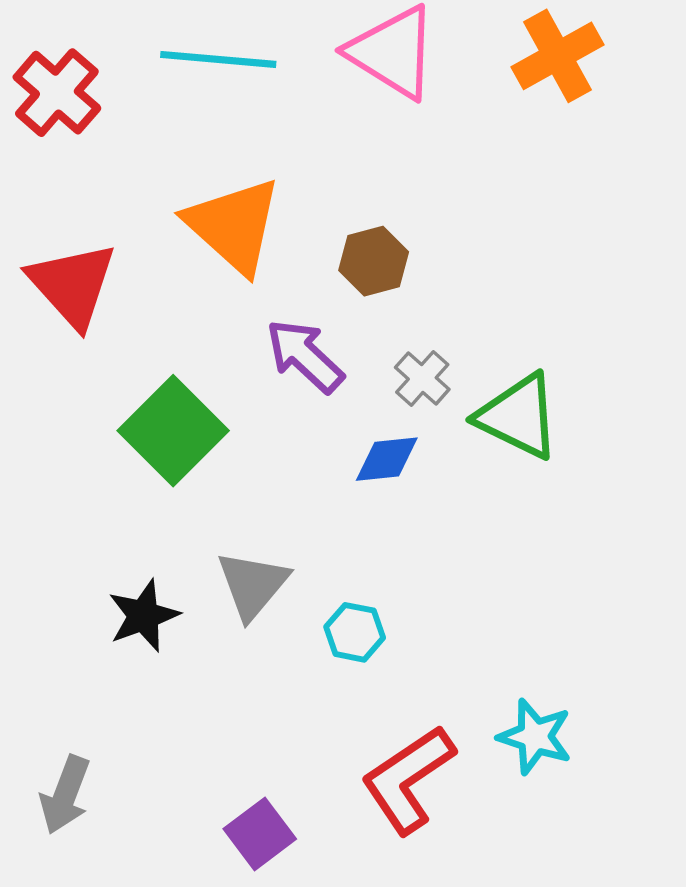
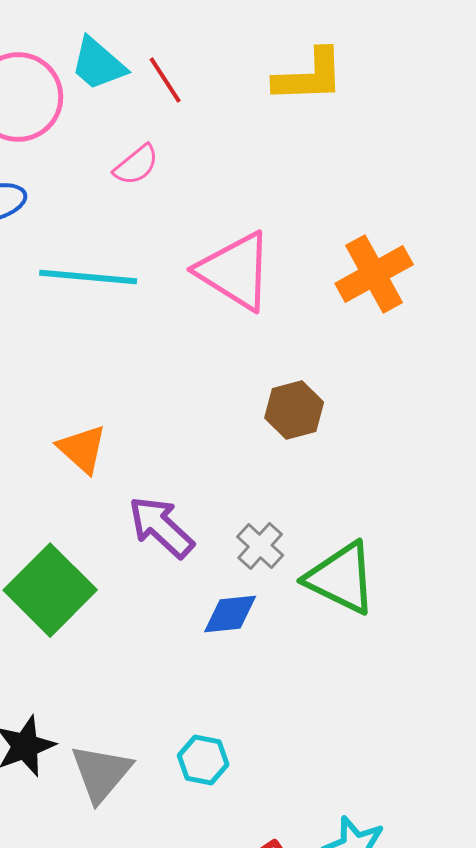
orange triangle: (234, 225) -> (82, 449), moved, size x0.6
brown hexagon: (374, 261) -> (294, 410), moved
gray triangle: (253, 585) -> (101, 773), moved

